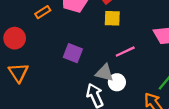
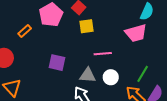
pink line: (125, 52) -> (103, 54), turned 30
white circle: (117, 82) -> (111, 77), moved

